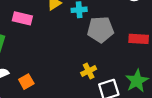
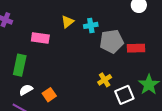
red rectangle: (139, 39) -> (136, 48), moved

